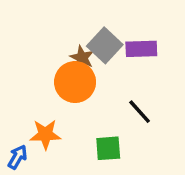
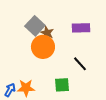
gray square: (105, 45) -> (35, 26), moved
orange star: (45, 134) -> (26, 88), moved

